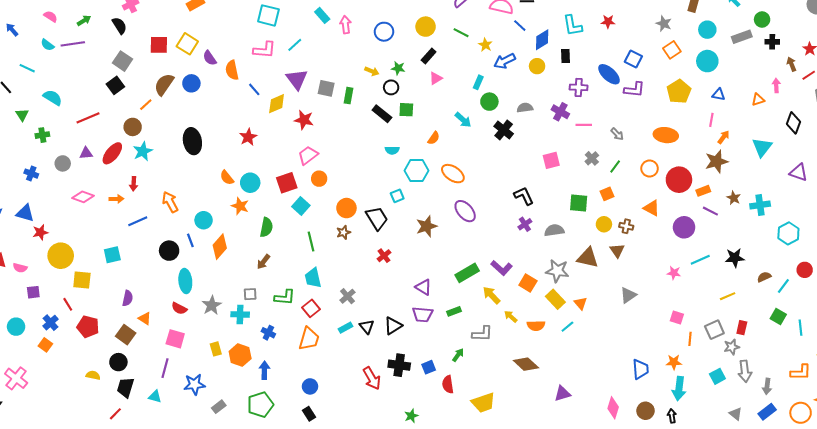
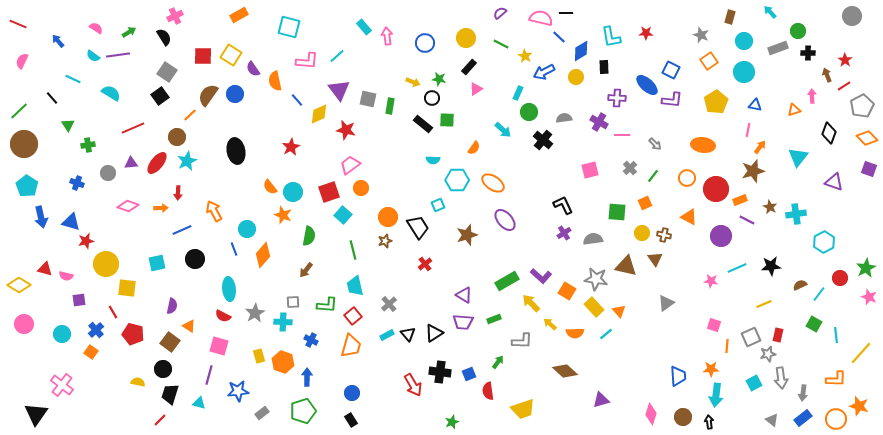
cyan square: (268, 15) -> (289, 27), moved
cyan semicircle: (53, 98) -> (111, 93), moved
black circle: (169, 251) -> (195, 259), moved

